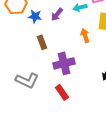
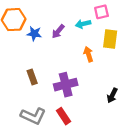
brown rectangle: (42, 42) -> (32, 77), moved
gray L-shape: (27, 80) -> (33, 116), moved

